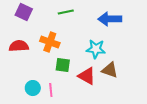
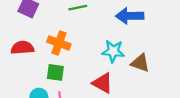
green square: (63, 65) -> (55, 72), moved
brown triangle: (110, 70) -> (140, 63), moved

